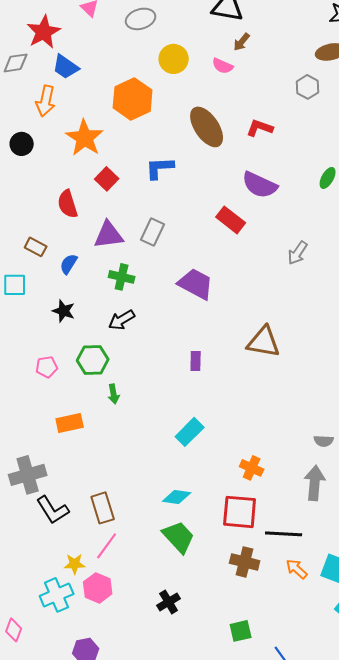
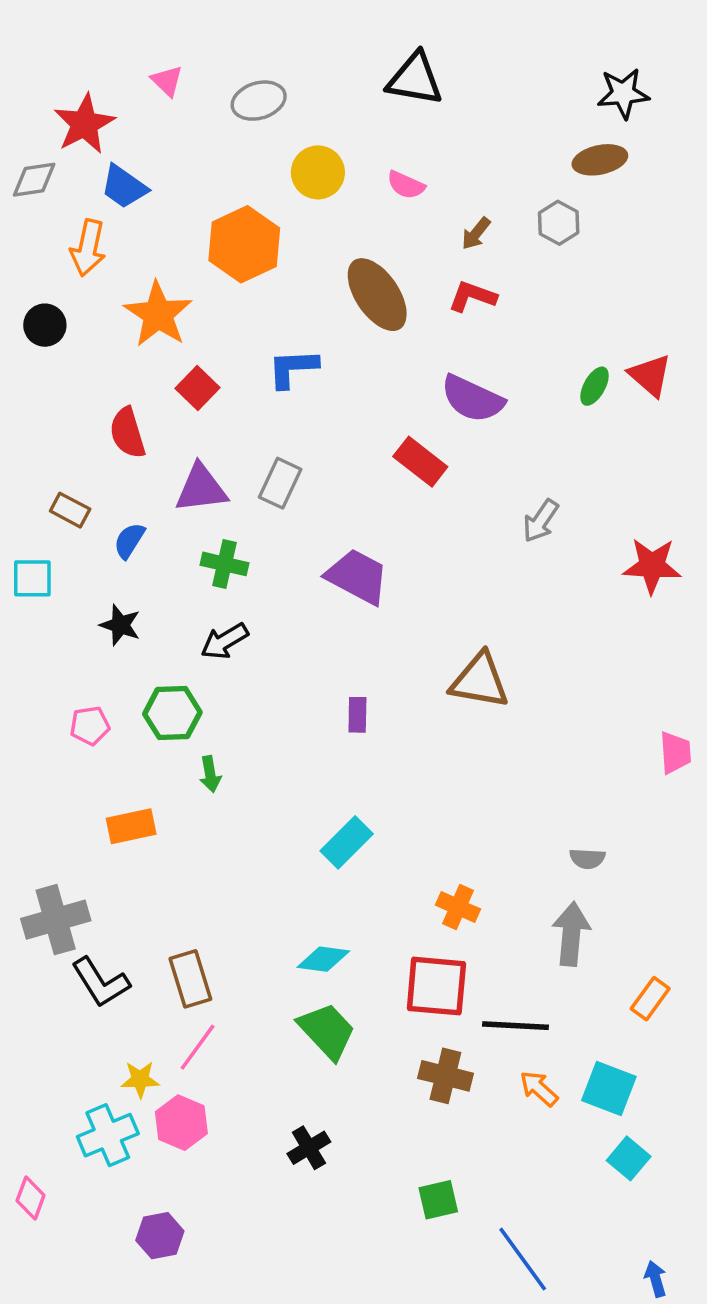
brown arrow: (242, 42) -> (476, 233), moved

